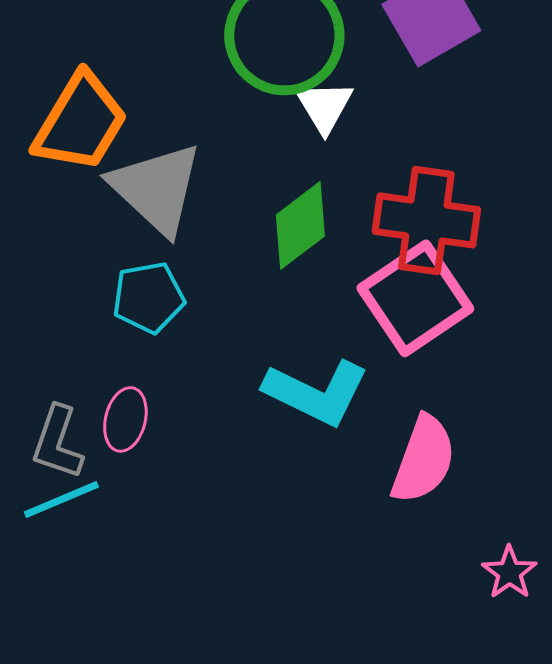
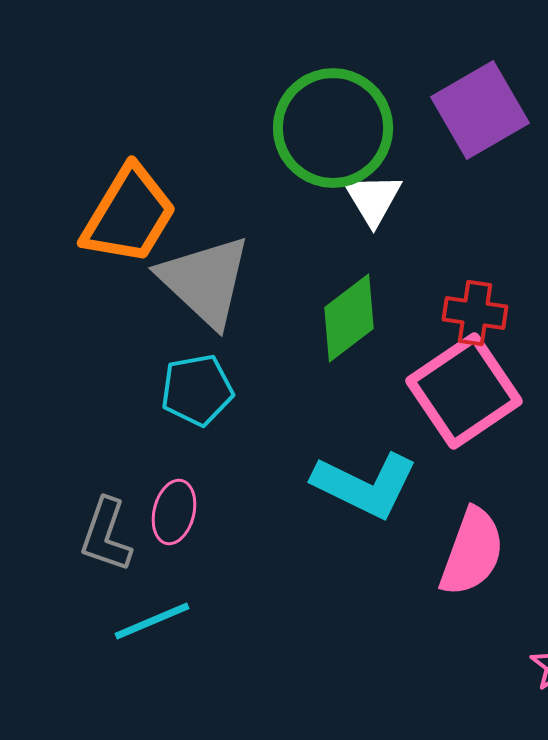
red cross: (426, 220) -> (475, 313), size x0.6
cyan line: (61, 499) -> (152, 621), moved

